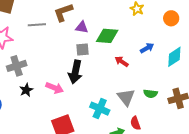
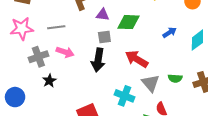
gray line: (37, 25) -> (56, 27), moved
red arrow: (122, 61) -> (137, 59), moved, size x1.6
pink arrow: (55, 88) -> (65, 52), moved

